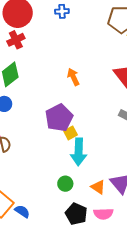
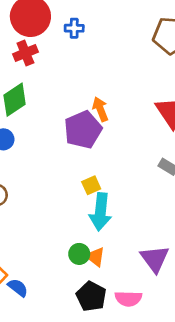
blue cross: (62, 11) -> (74, 28), moved
purple pentagon: (59, 118) -> (83, 130), moved
orange triangle: (98, 187) -> (95, 257), moved

